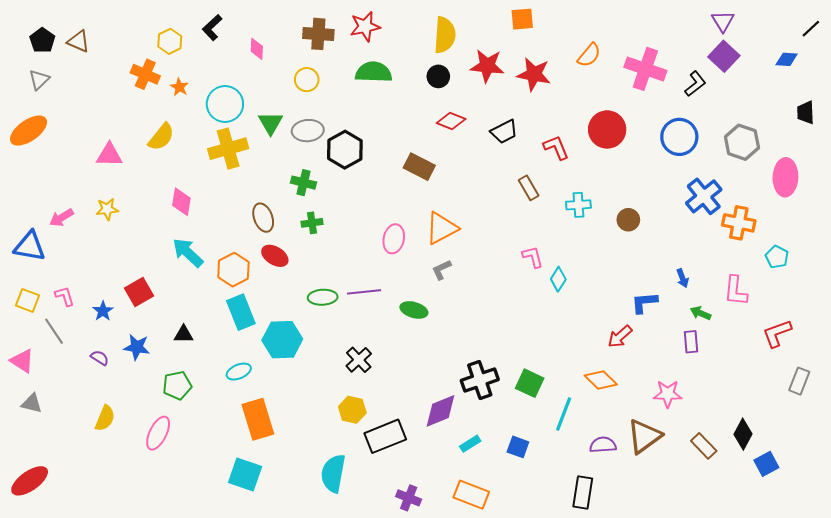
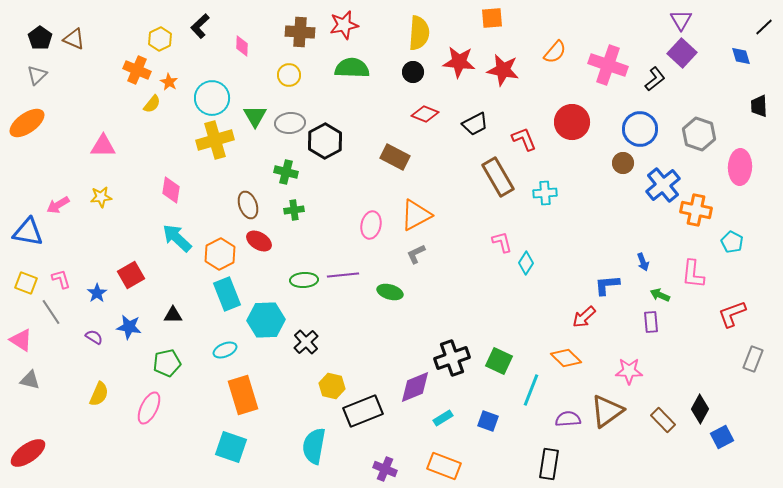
blue diamond: (787, 59) -> (741, 56), turned 70
yellow semicircle: (161, 137) -> (152, 104), moved, size x0.7
brown rectangle: (529, 188) -> (498, 177), size x1.6
brown circle: (628, 220) -> (623, 163), moved
black cross: (359, 360) -> (306, 342), moved

